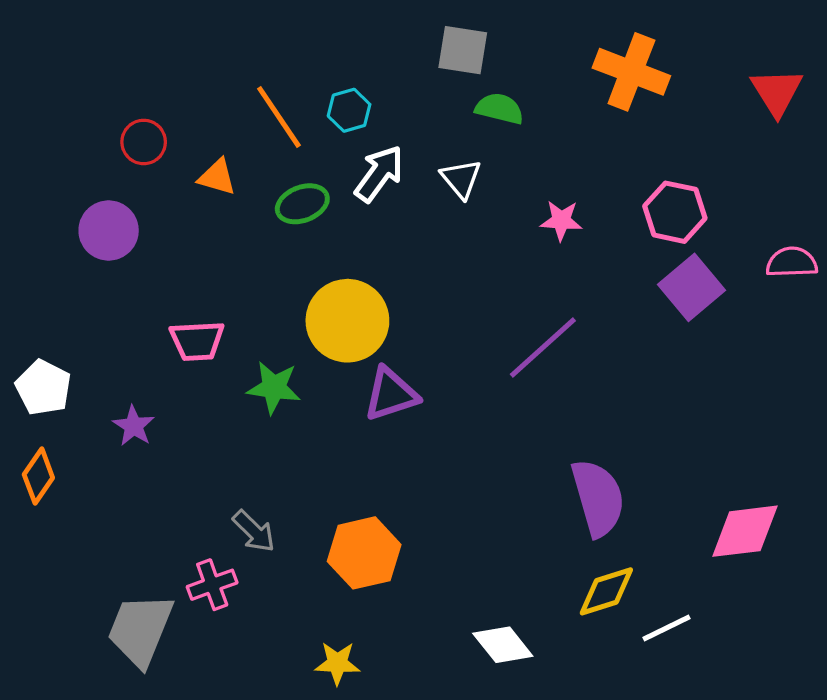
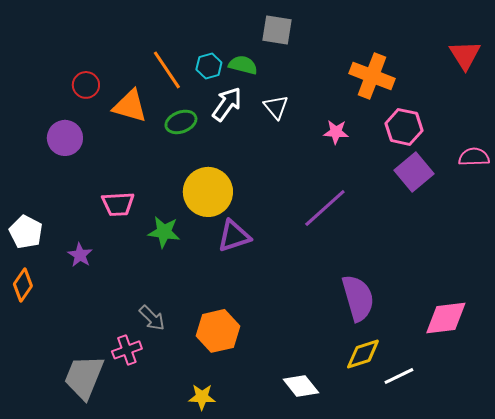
orange cross: (631, 72) -> (372, 76), moved
green semicircle: (499, 109) -> (243, 65), moved
orange triangle: (217, 177) -> (130, 106), size x1.5

